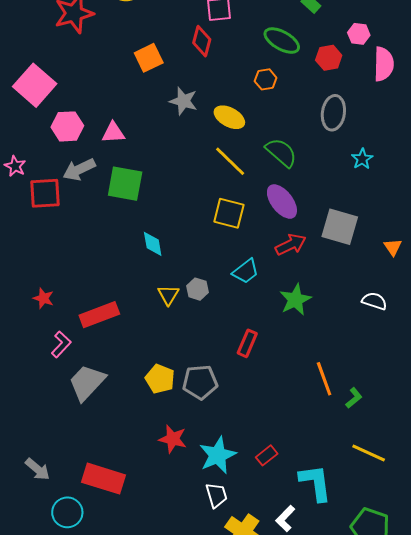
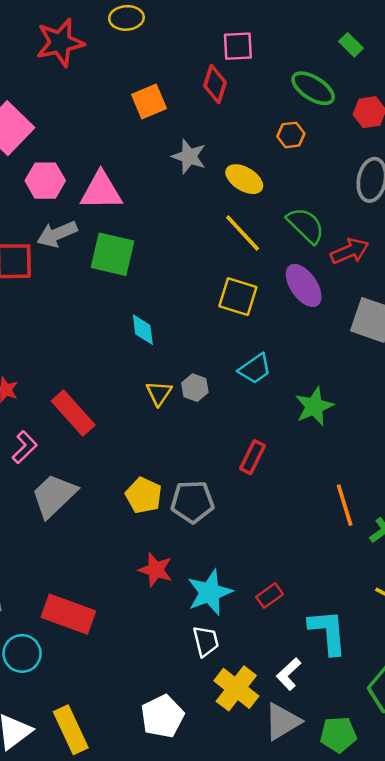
pink triangle: (113, 133) -> (101, 191), size x1.5
red arrow: (291, 245) -> (350, 251), moved
red rectangle: (99, 315) -> (73, 413), turned 66

